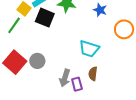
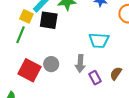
brown semicircle: (93, 74) -> (116, 73), moved, turned 40
gray arrow: (65, 78) -> (80, 63), moved

